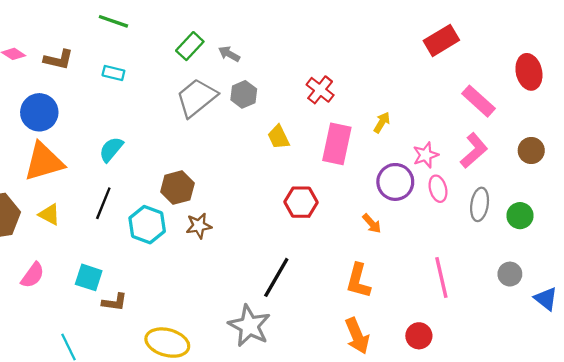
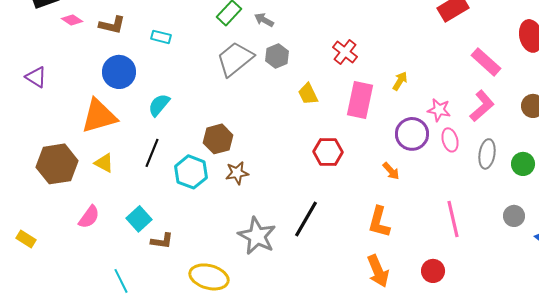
blue circle: (39, 112) -> (119, 72), moved
pink star: (426, 155) -> (439, 110), turned 30
cyan square: (89, 277) -> (139, 219), turned 30
gray star: (249, 326) -> (257, 236), moved

